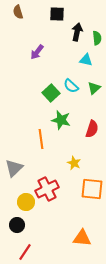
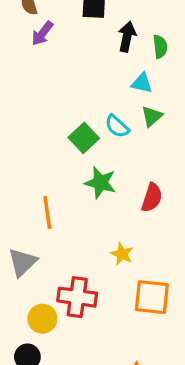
purple arrow: (37, 52) -> (42, 33), moved
green triangle: (94, 88) -> (152, 116), moved
orange line: (41, 139) -> (47, 213), moved
red cross: (47, 189) -> (77, 297), turned 35

